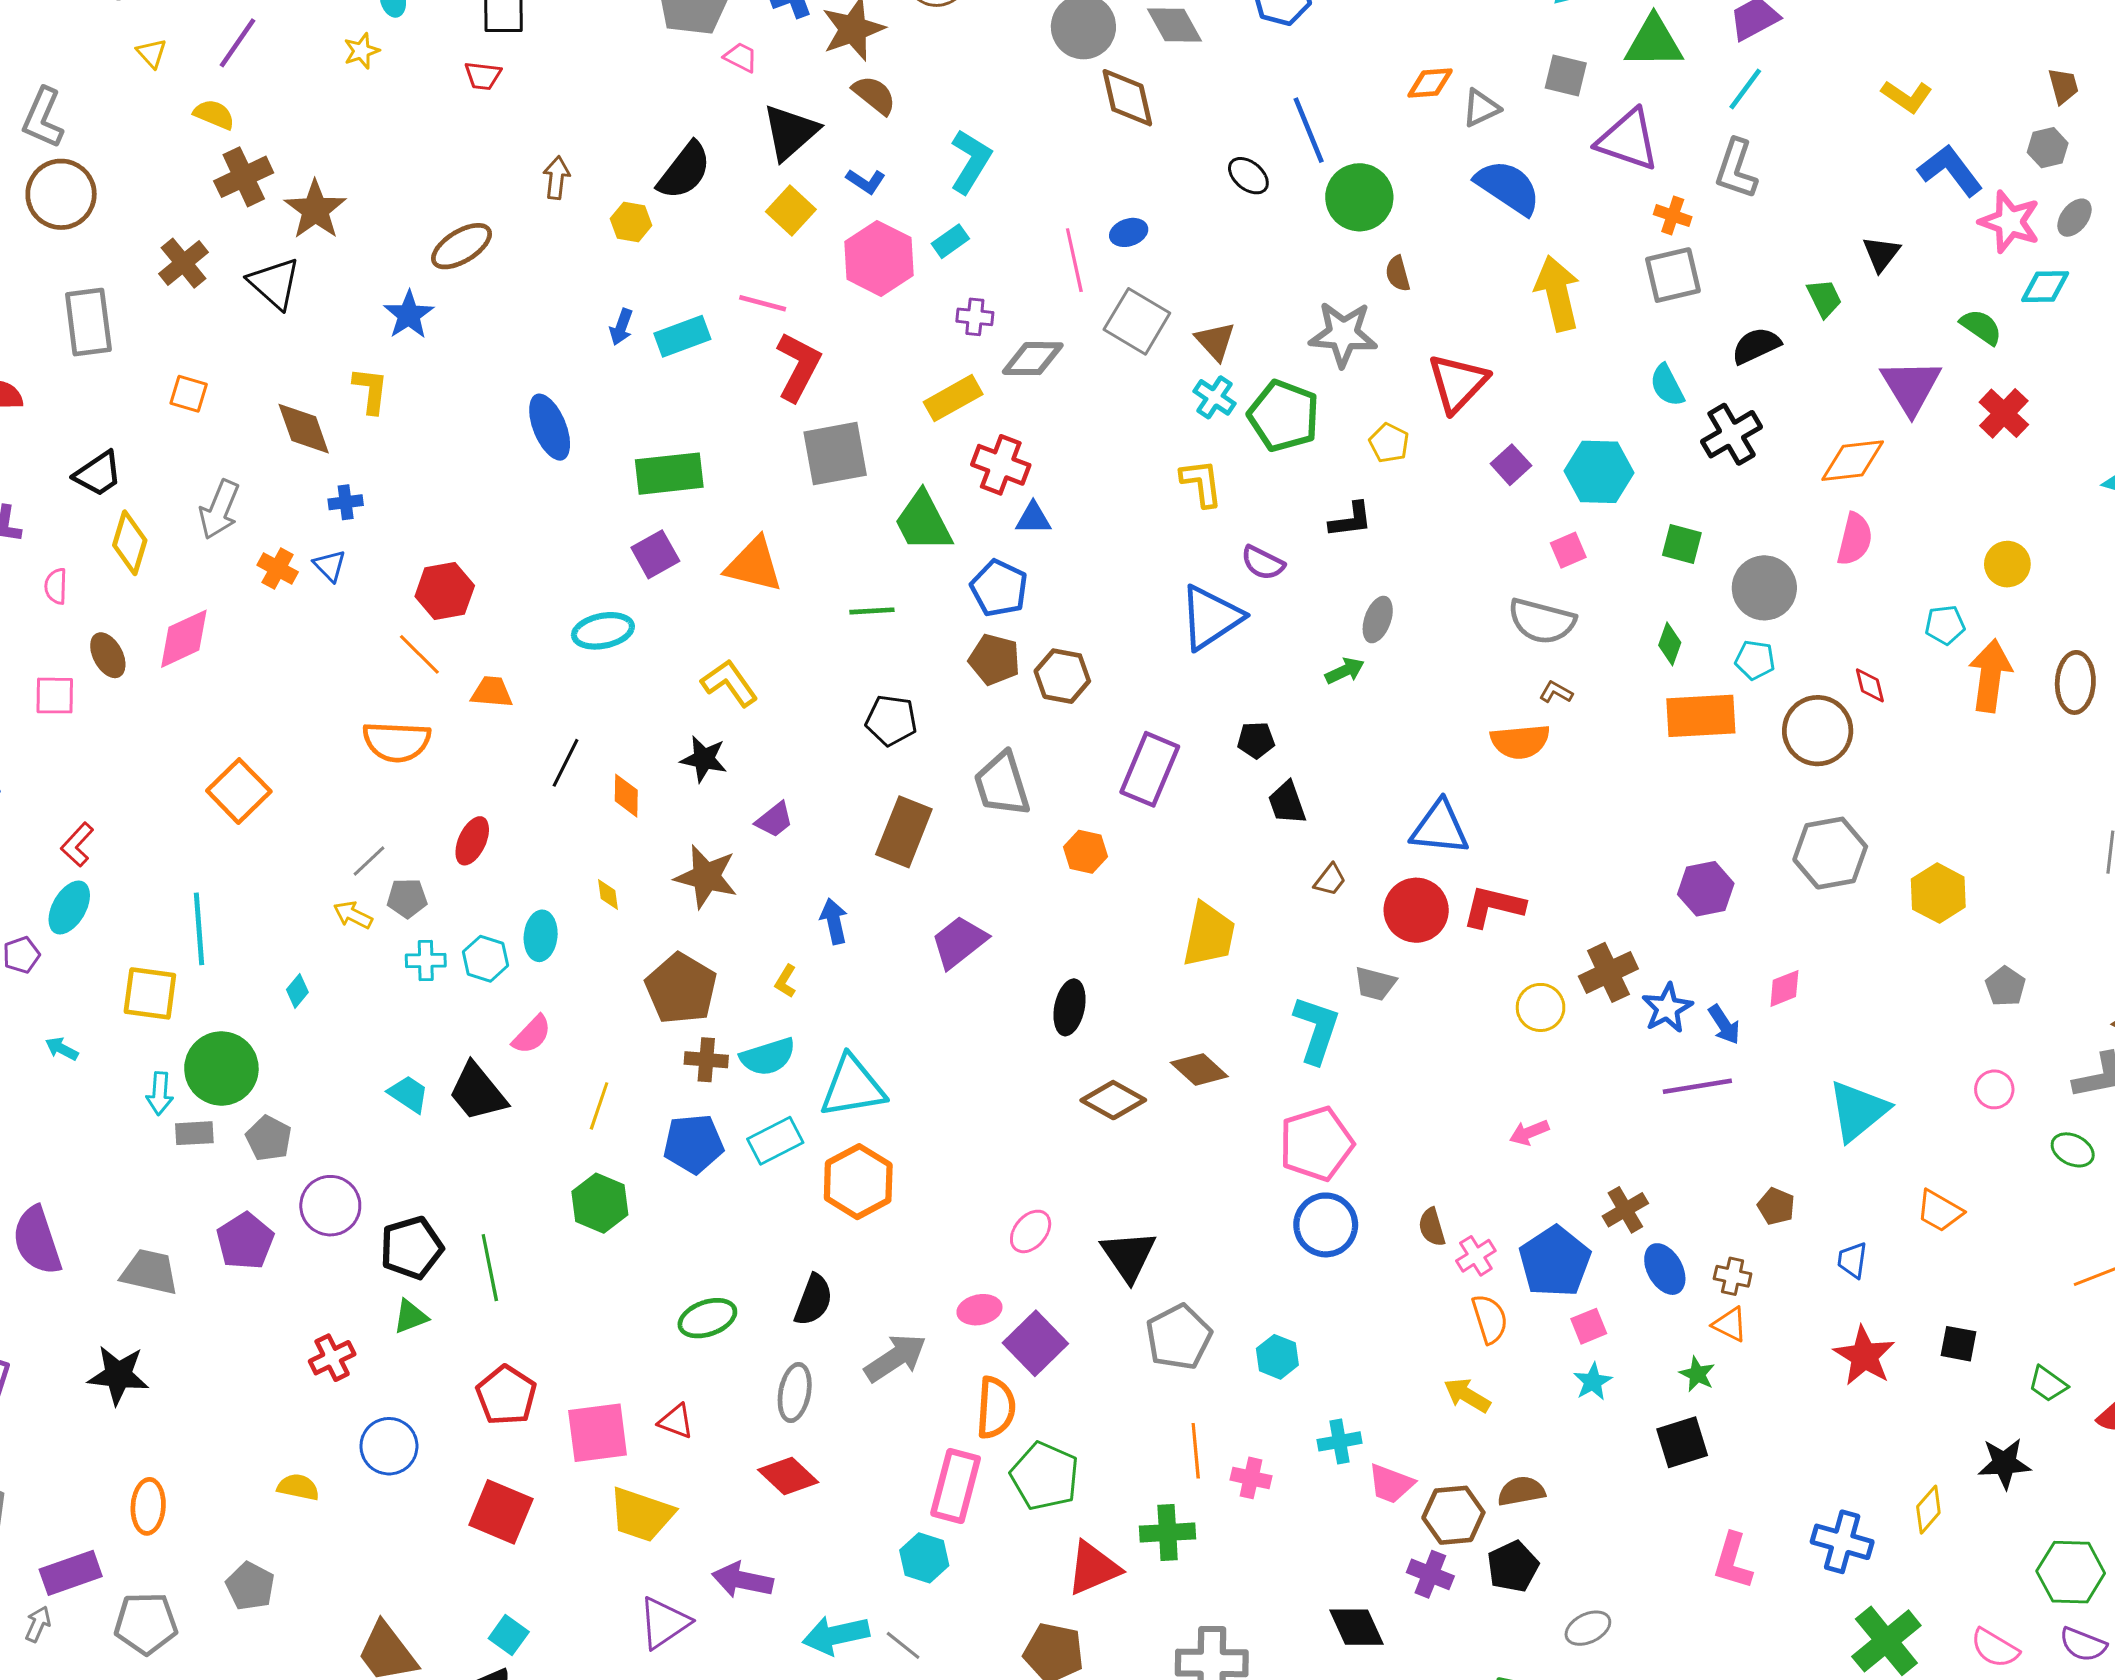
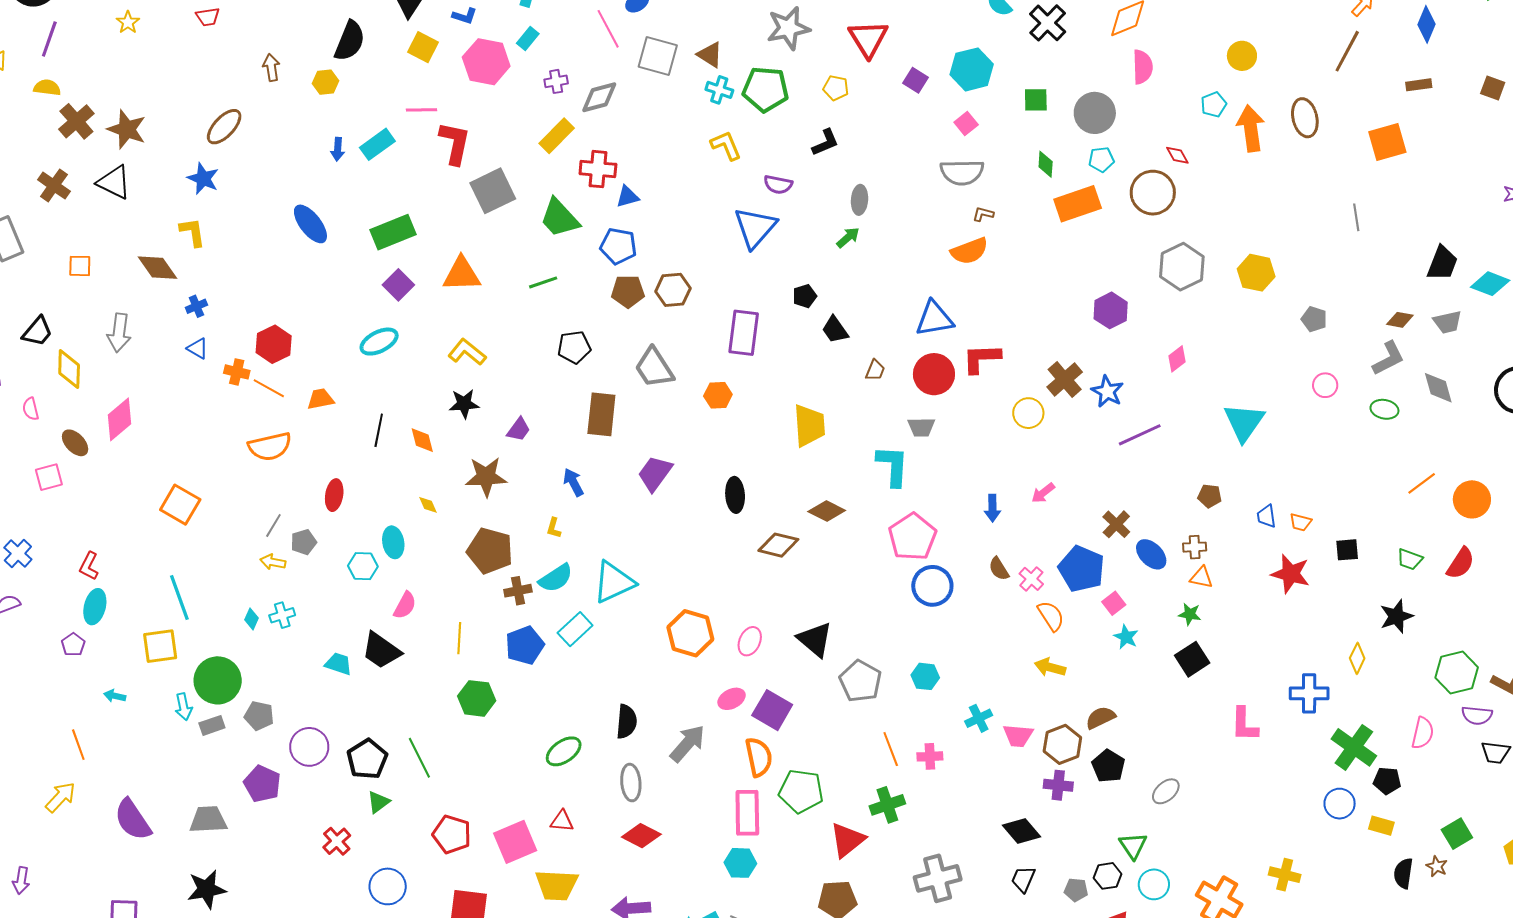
orange cross: (278, 569) -> (237, 372), moved
cyan cross: (426, 960) -> (282, 615), moved
blue arrow: (1724, 1025) -> (993, 508), moved, turned 48
orange hexagon: (858, 1182) -> (690, 633), moved
orange trapezoid: (1940, 1211) -> (1300, 522), moved, size x0.7
pink semicircle: (1995, 1648) -> (1423, 733), turned -92

